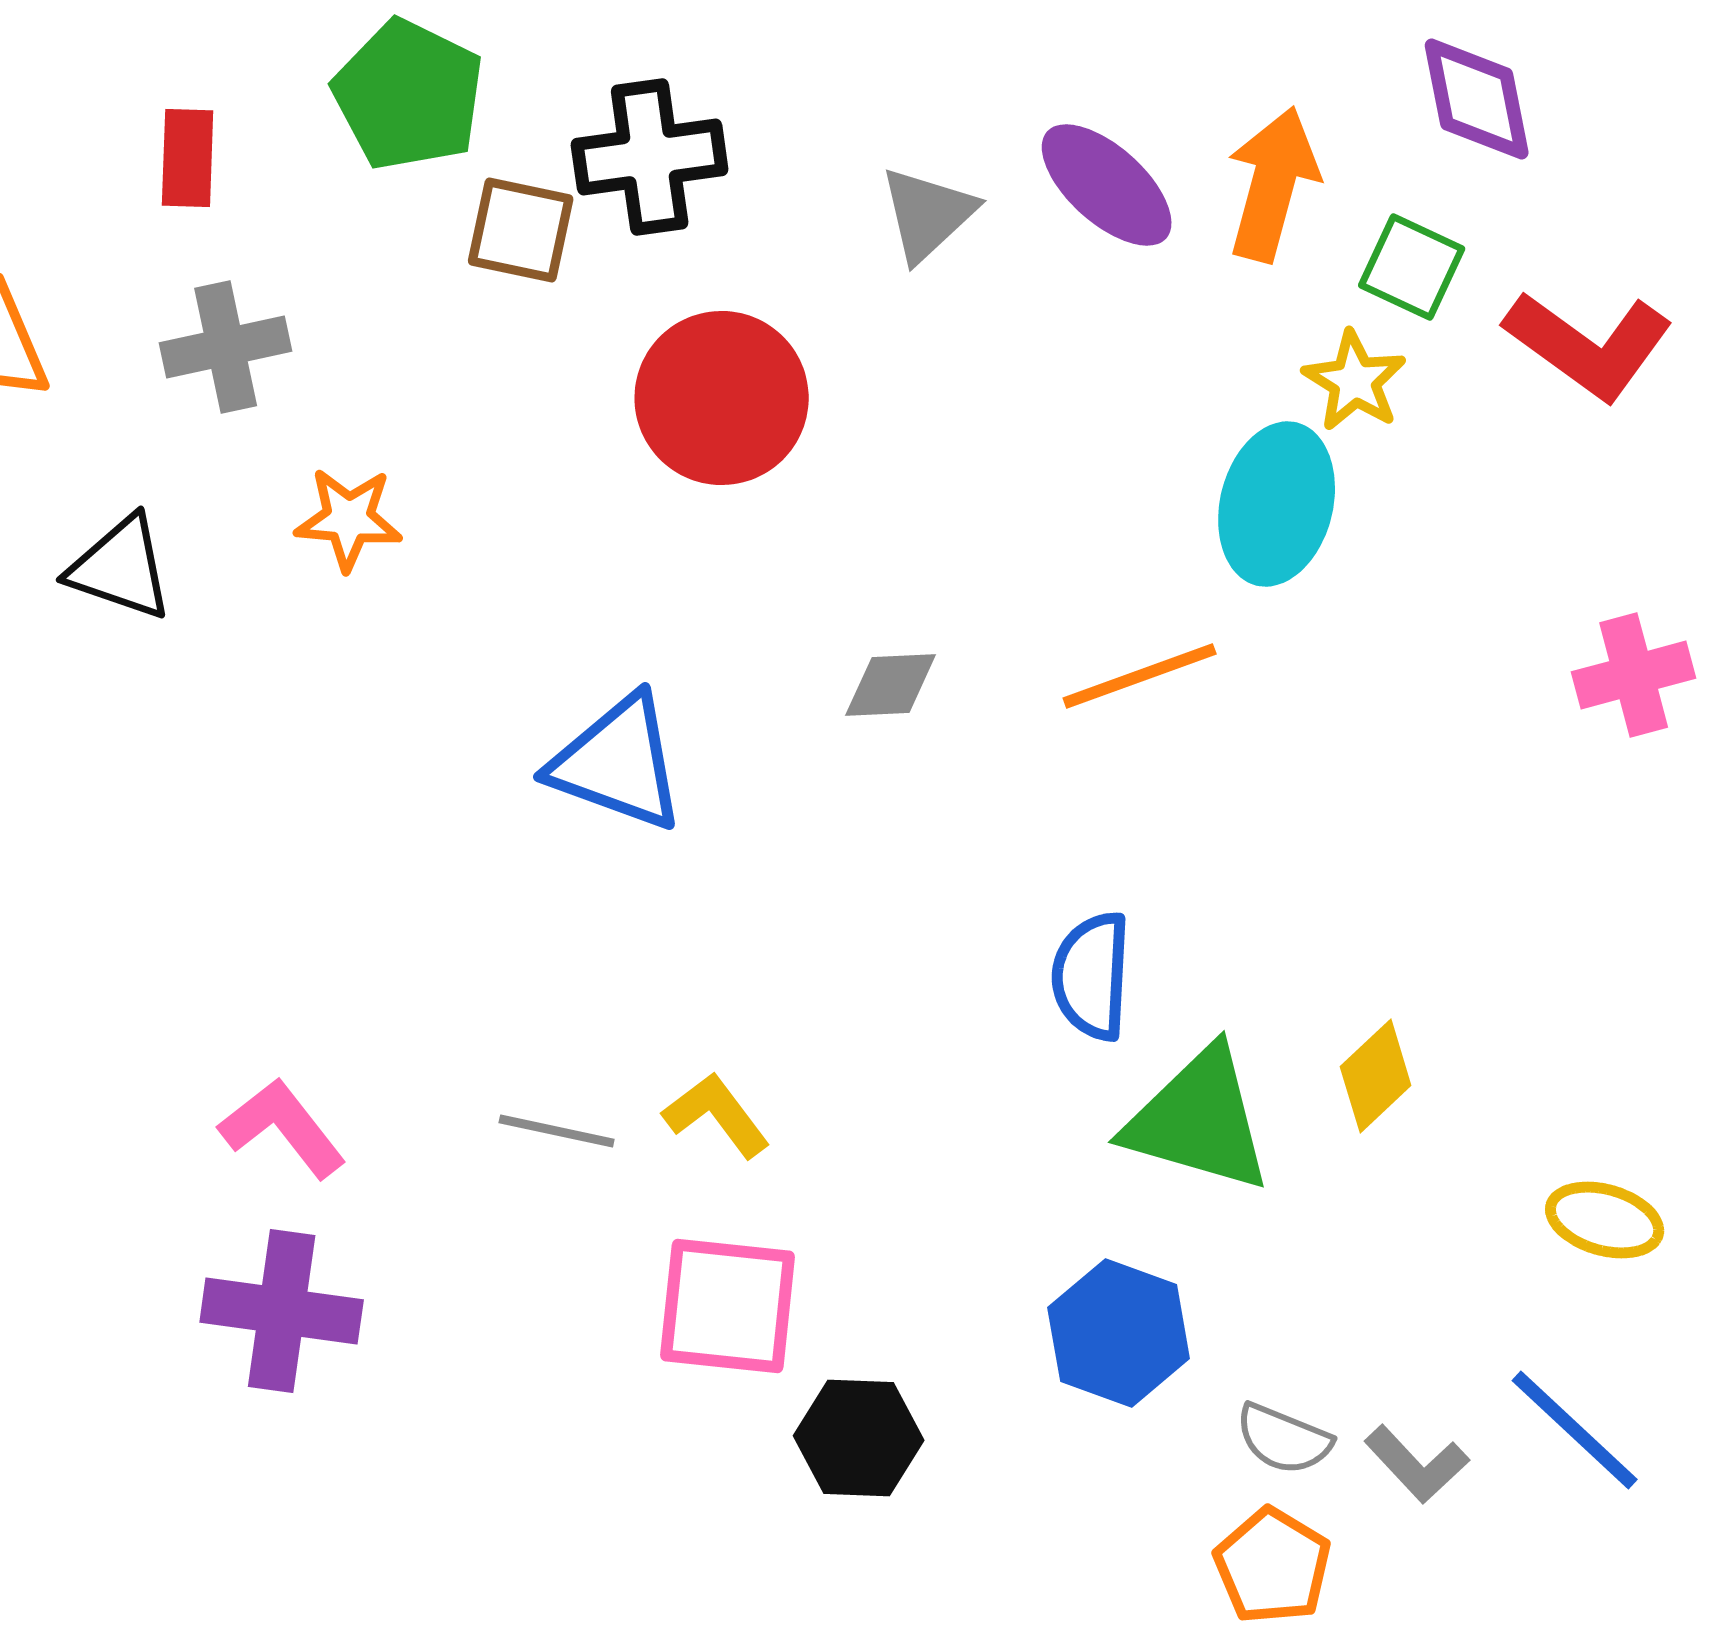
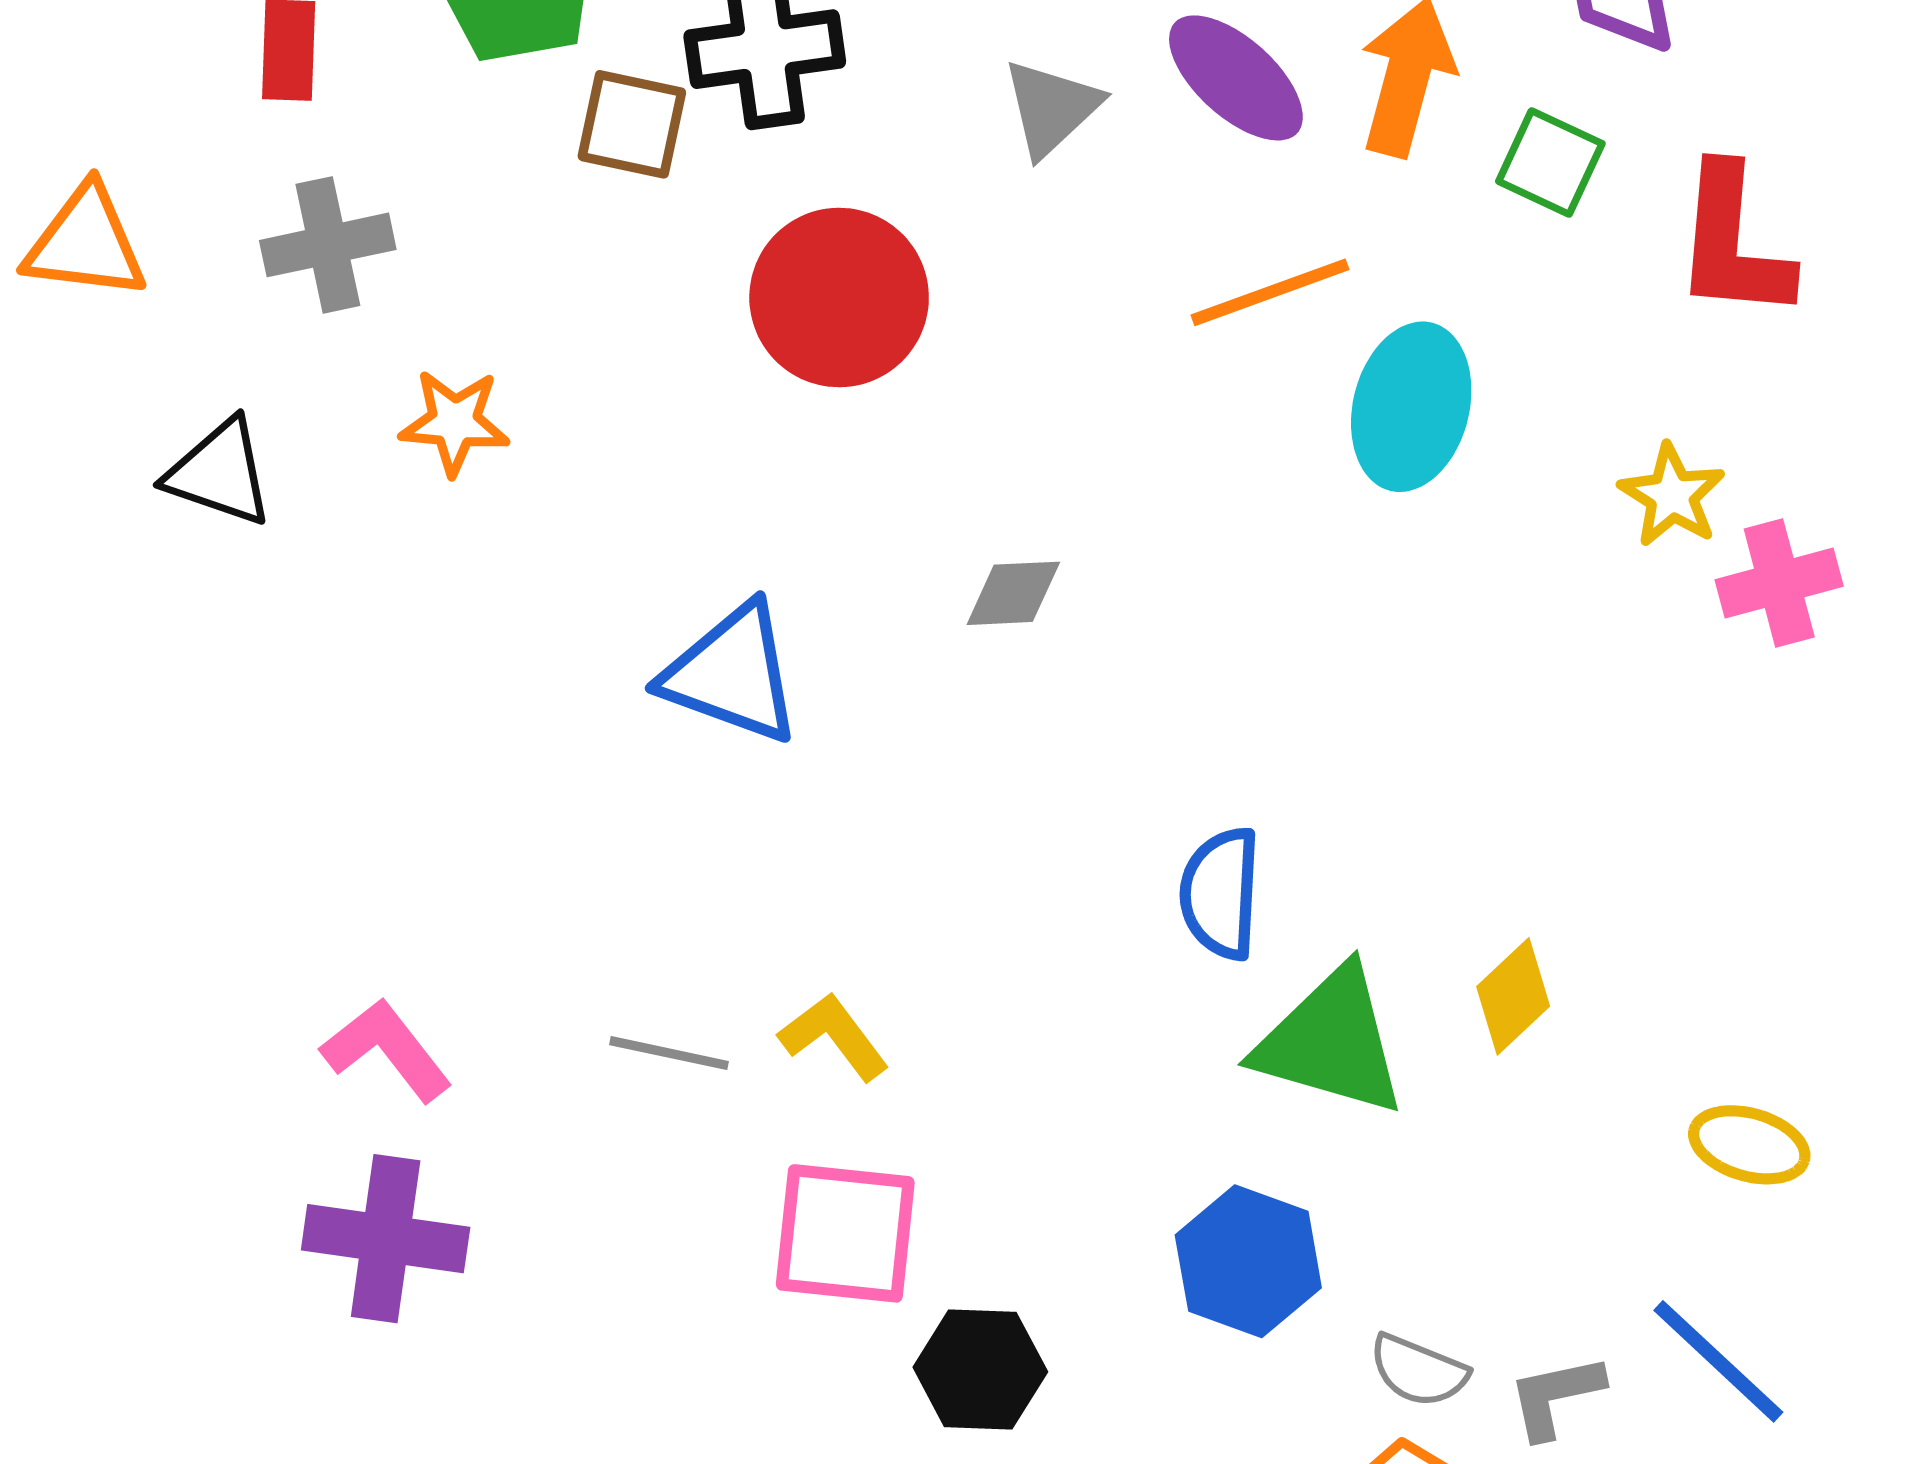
red L-shape: (1589, 345) -> (1733, 243), turned 59
yellow star: (1355, 381) -> (1672, 495), moved
orange line: (1140, 676) -> (1270, 292), moved
gray L-shape: (1417, 1464) -> (1555, 1396), turned 121

